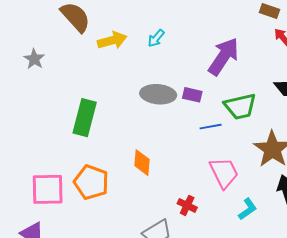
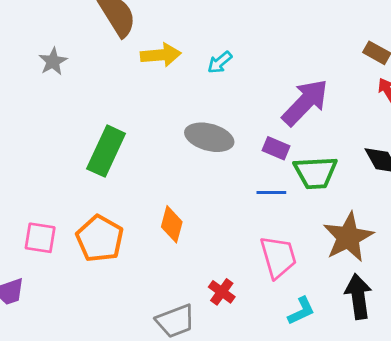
purple rectangle: (192, 95) -> (276, 148), moved
pink square: (48, 189) -> (40, 238), size x0.7

